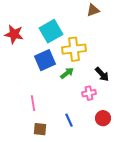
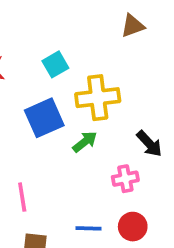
cyan square: (51, 31) -> (55, 64), size x0.6
red circle: (103, 118) -> (133, 227), moved
blue line: (69, 120) -> (89, 228), turned -64

